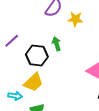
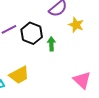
black hexagon: (37, 56) -> (32, 33), moved

